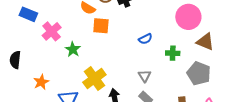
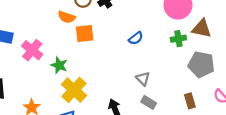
green cross: (173, 53) -> (178, 39), moved
yellow cross: (94, 79) -> (74, 90), moved

